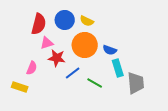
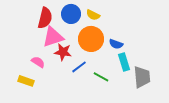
pink triangle: (47, 43) -> (53, 37), size x1.6
pink semicircle: (32, 68) -> (38, 62), turned -80

